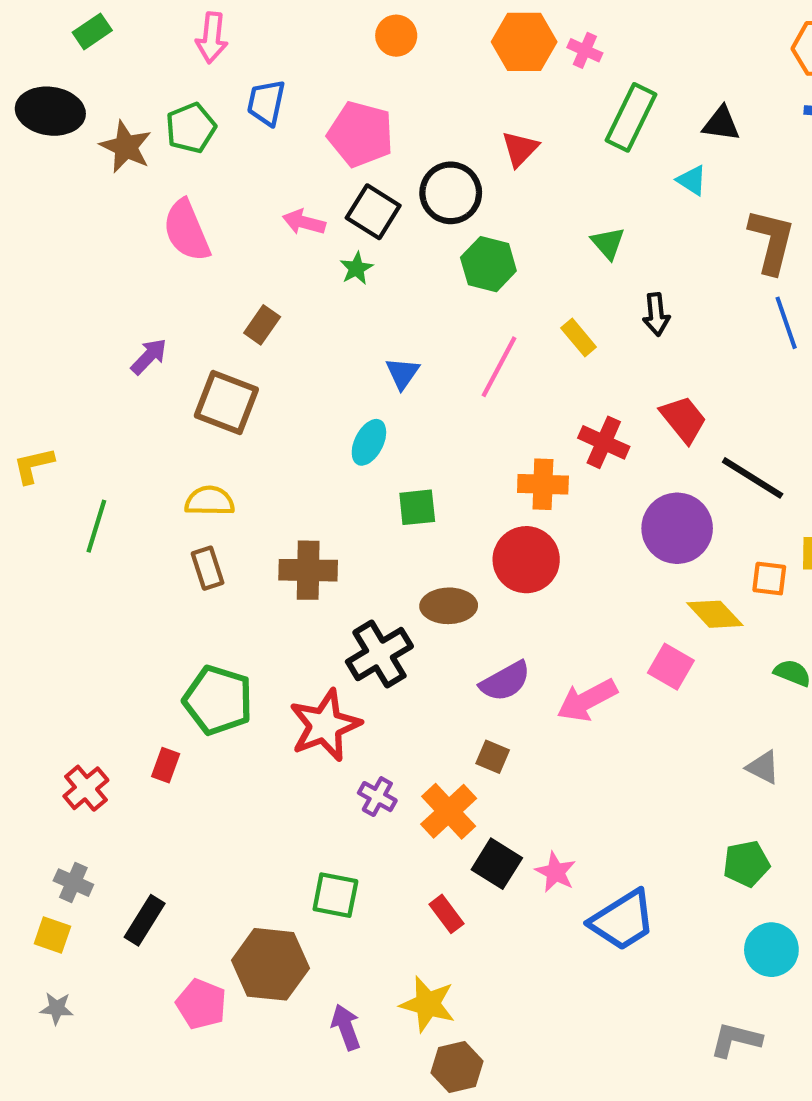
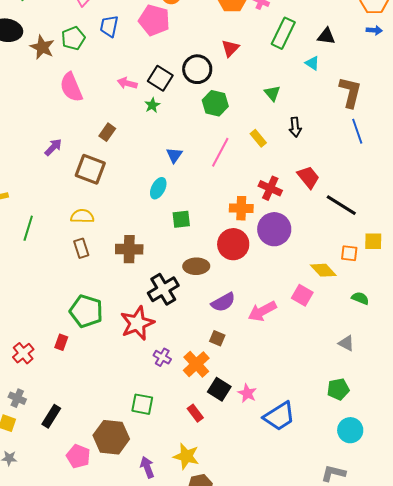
pink pentagon: (361, 134) -> (154, 20), moved
purple circle: (677, 528) -> (274, 229), moved

